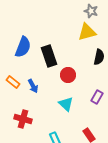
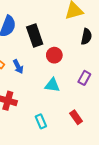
cyan triangle: (66, 104) -> (52, 85), turned -35

